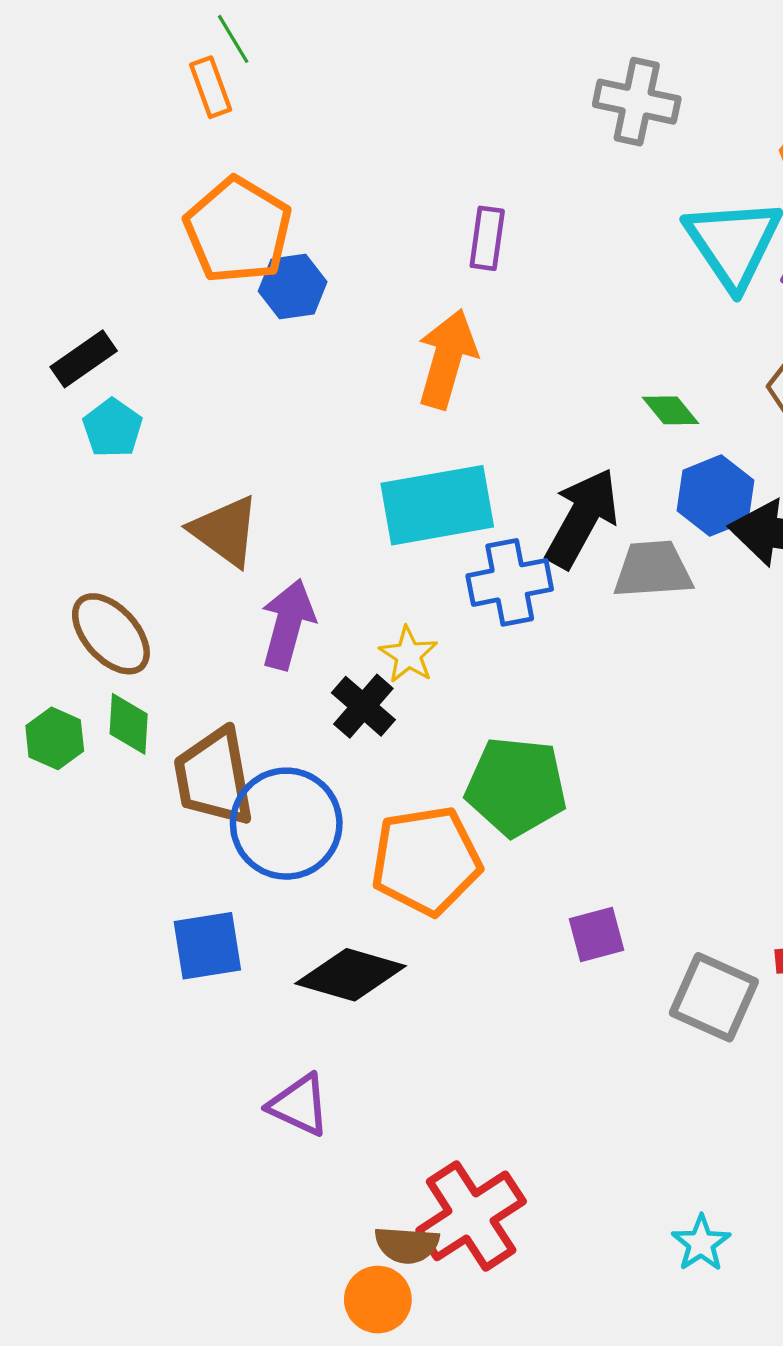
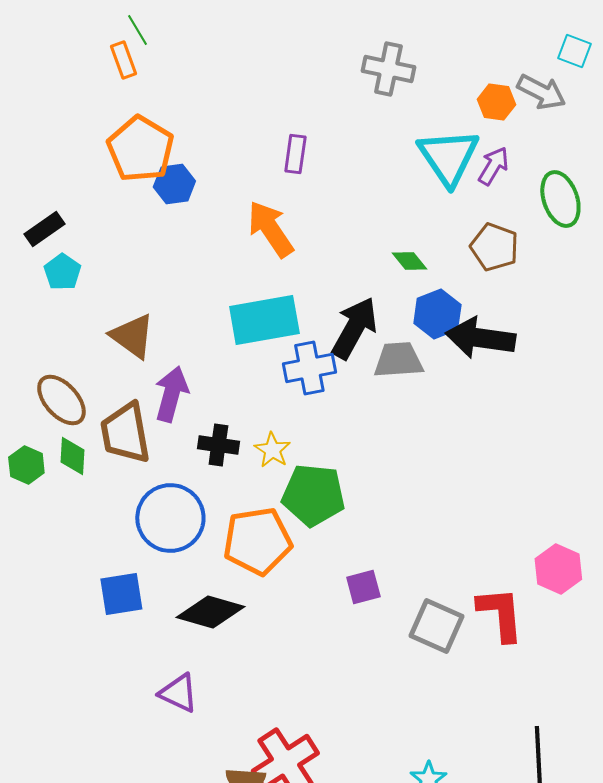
orange arrow: (447, 359) -> (270, 229), turned -50
yellow star: (408, 655) -> (272, 450), moved
black cross: (363, 706) -> (218, 445), turned -33
brown trapezoid: (214, 777) -> (125, 433), moved

